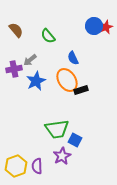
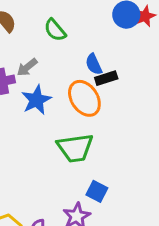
black rectangle: (81, 90) -> (106, 78), moved
green trapezoid: (57, 129) -> (75, 148), moved

